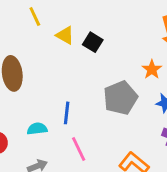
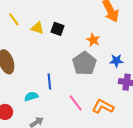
orange star: (152, 69) -> (93, 40), moved
pink line: (79, 149) -> (76, 103), moved

